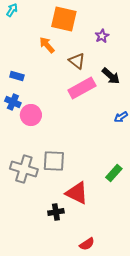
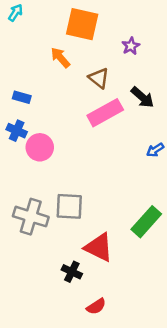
green rectangle: (114, 173) -> (146, 222), size x1.4
black cross: (56, 212) -> (72, 272), turned 35
red semicircle: (87, 244) -> (96, 306), moved

